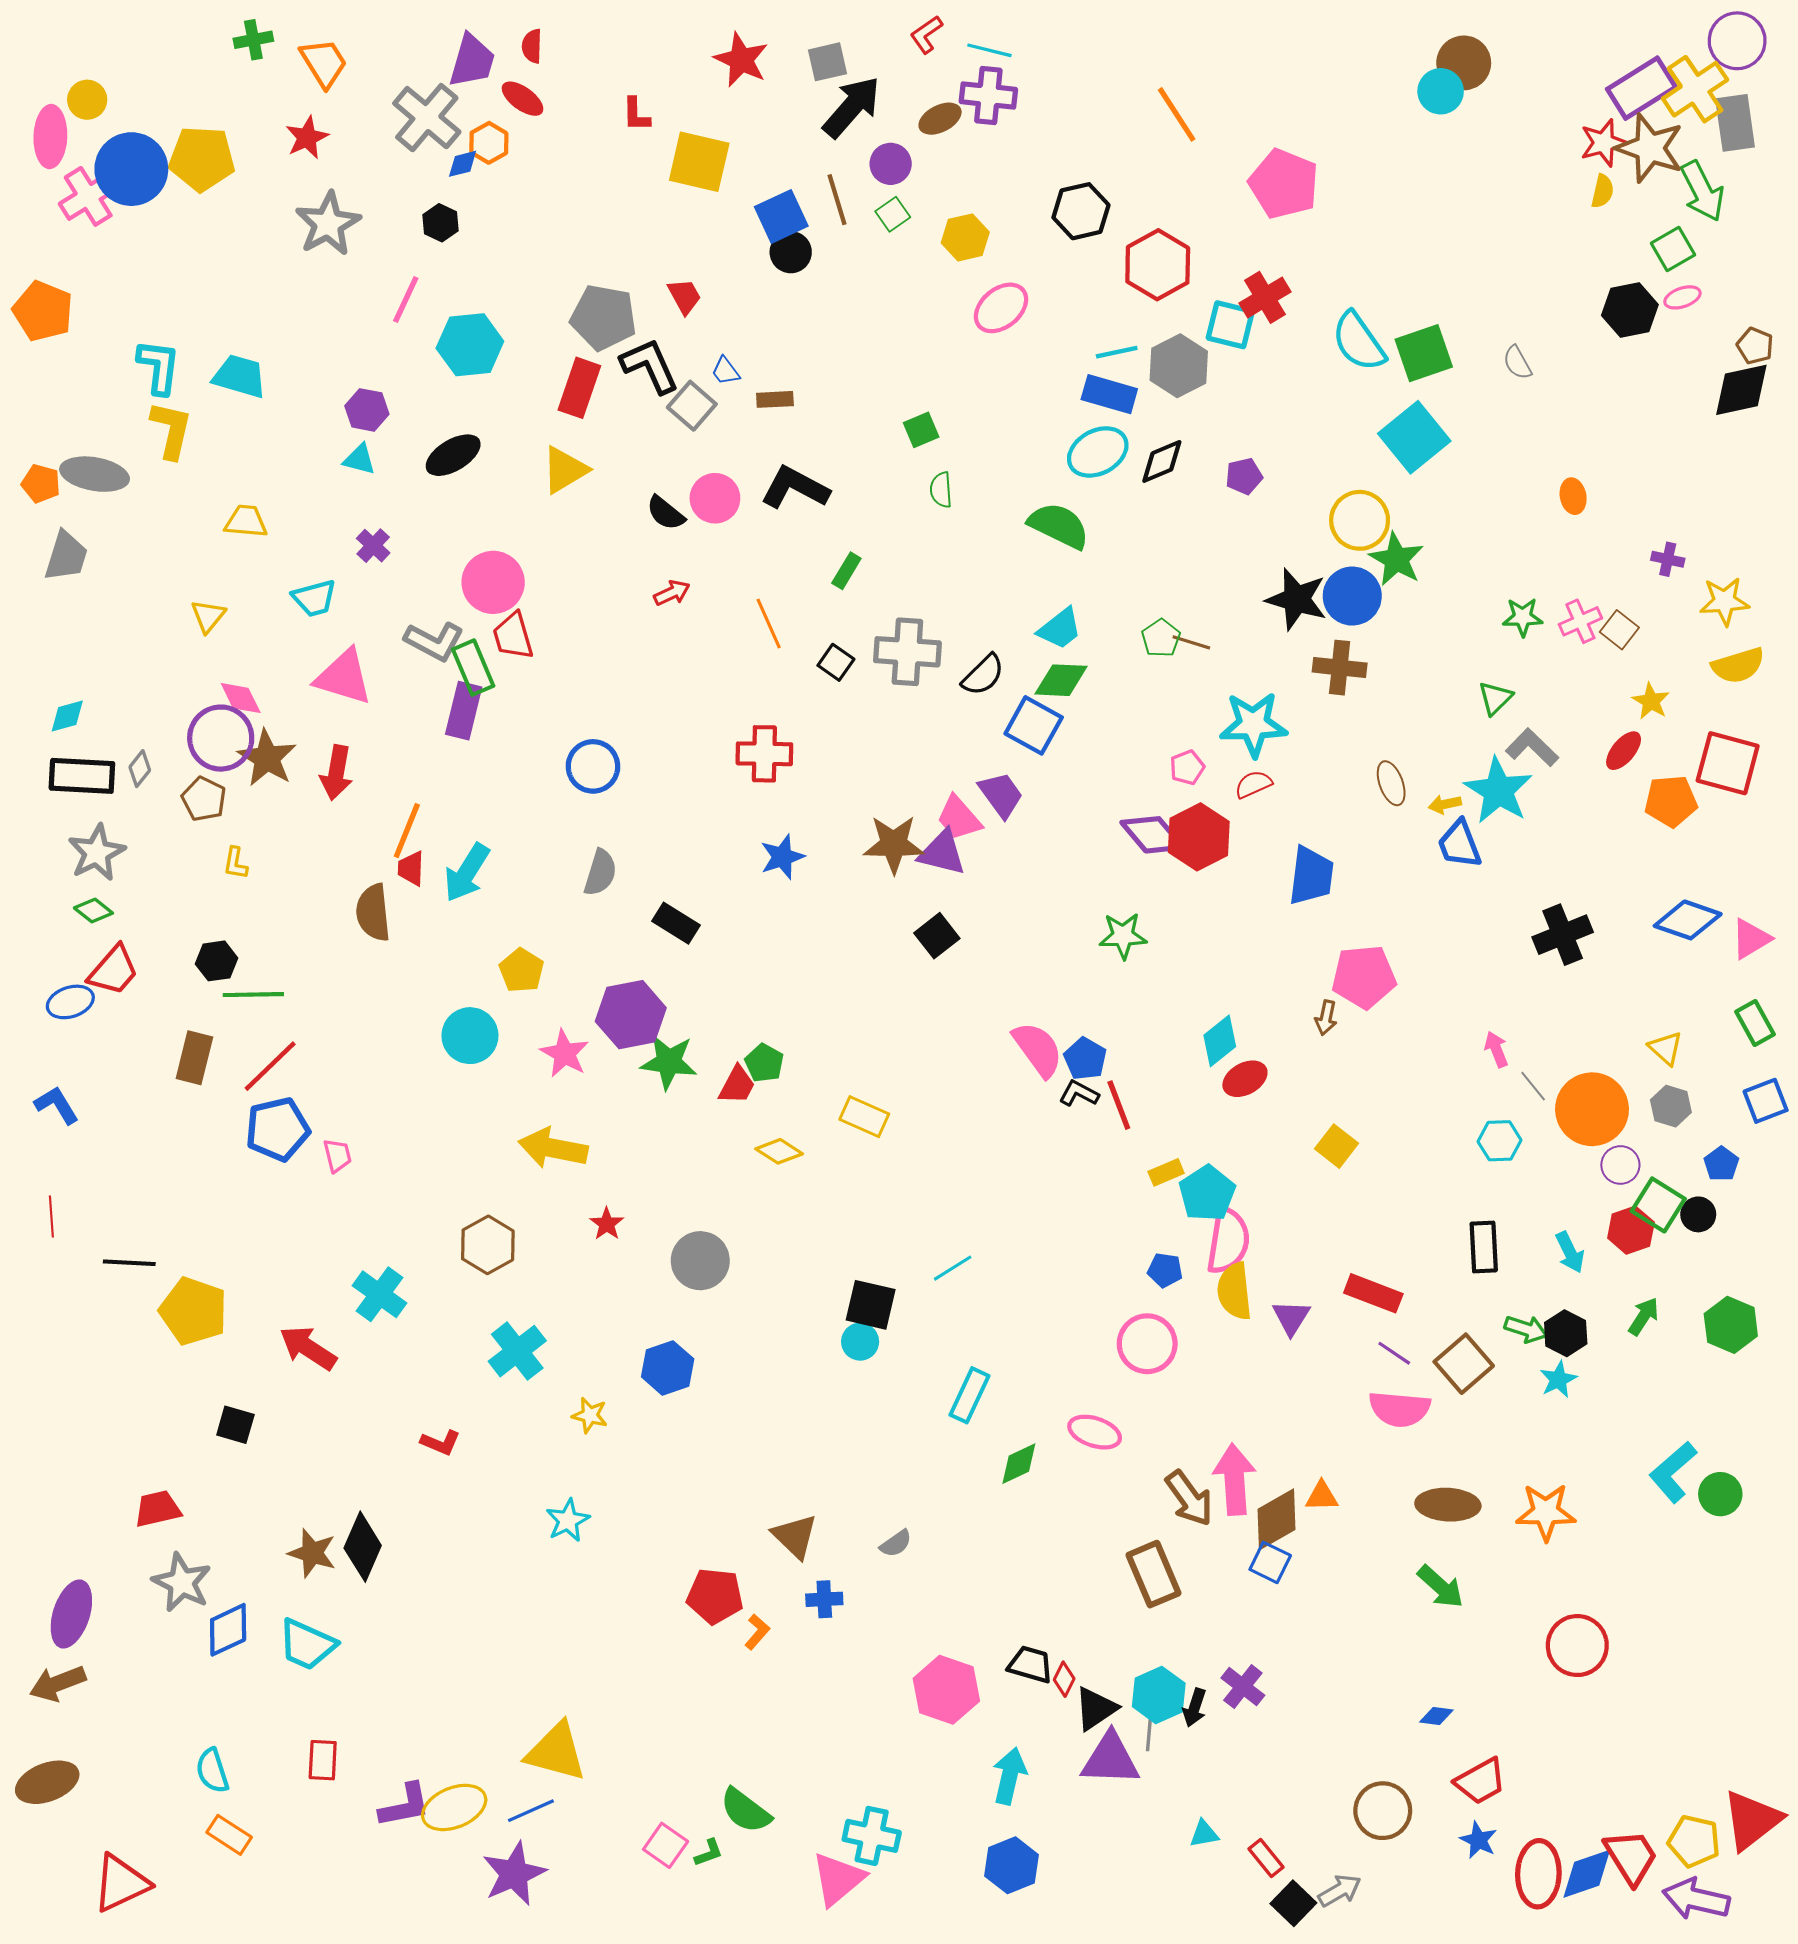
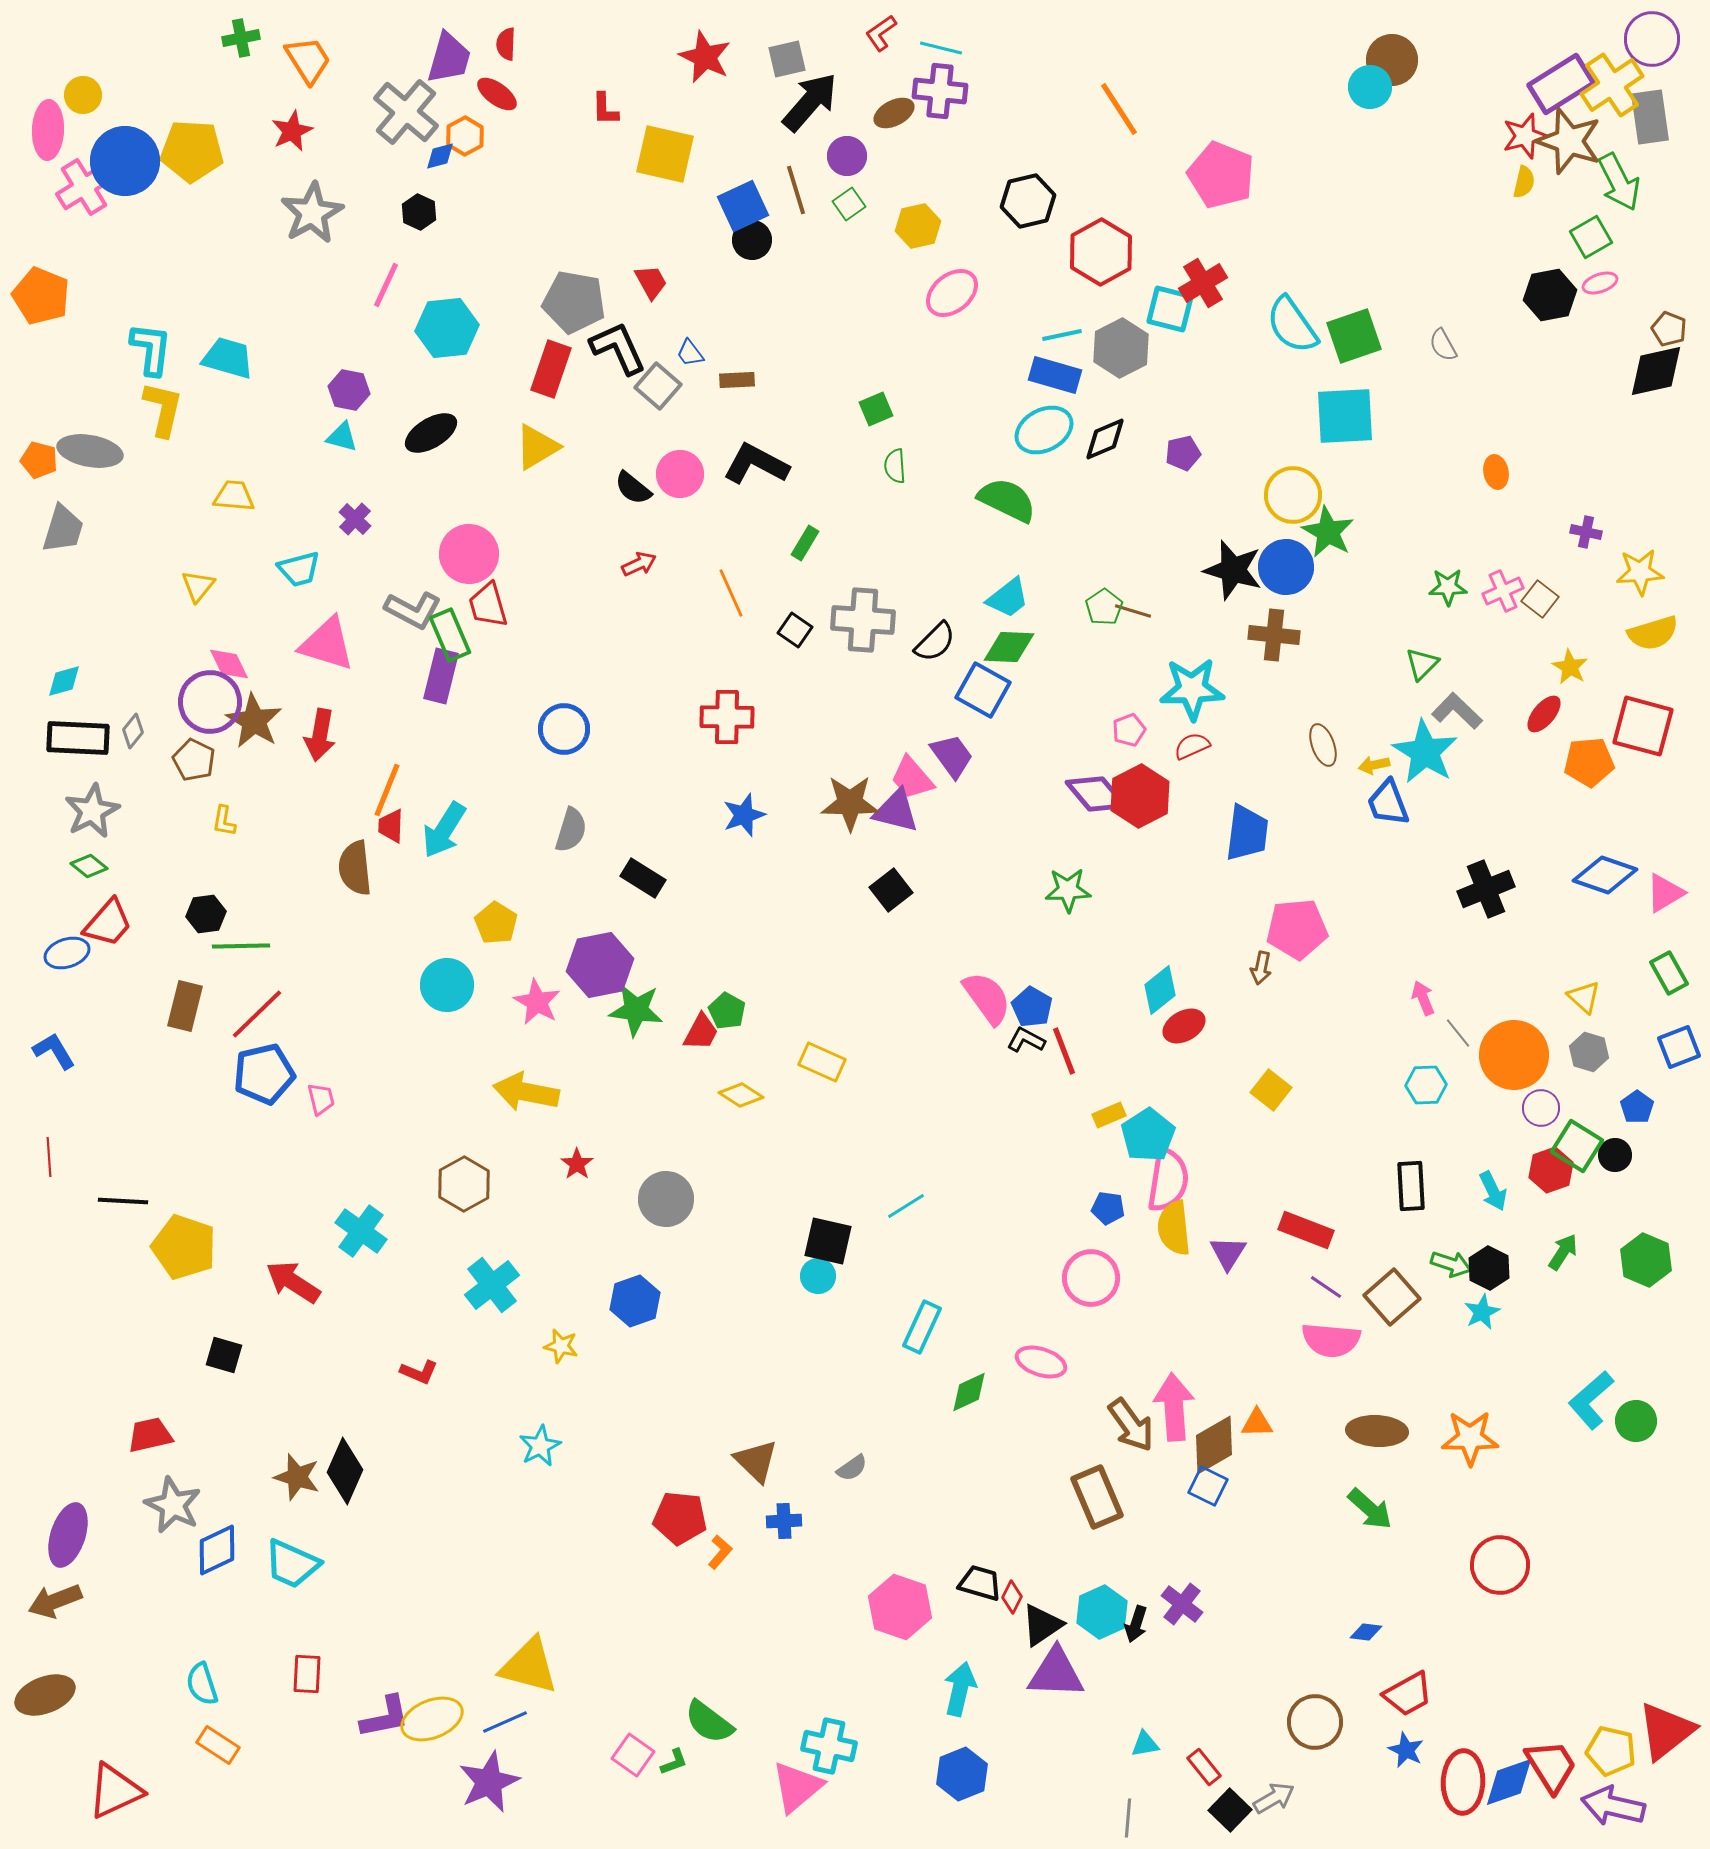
cyan square: (1414, 437) -> (1345, 416), turned 36
gray line: (1149, 1731) -> (1128, 1818), moved

